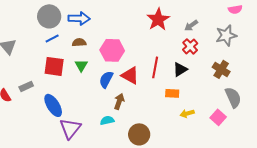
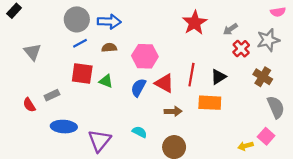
red cross: (190, 46) -> (241, 49), moved
green triangle: (81, 65) -> (106, 81), moved, turned -40
orange rectangle: (172, 93) -> (210, 103), size x1.5
brown arrow: (119, 101) -> (173, 111), moved, turned 70
blue ellipse: (53, 105) -> (64, 127), moved, turned -55
yellow arrow: (187, 113) -> (245, 146), moved
pink square: (218, 117) -> (266, 136), moved
cyan semicircle: (107, 120) -> (140, 132), turned 40

